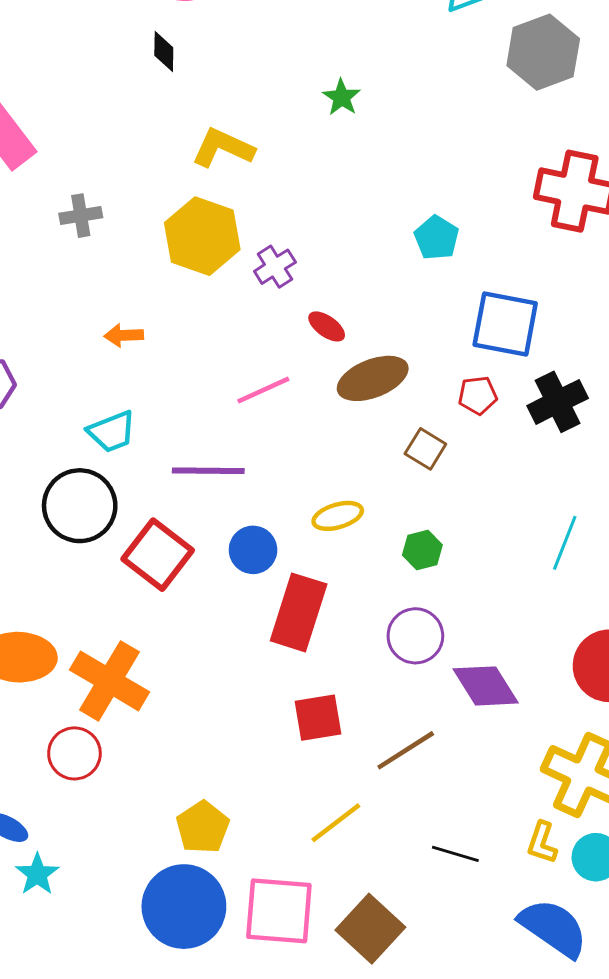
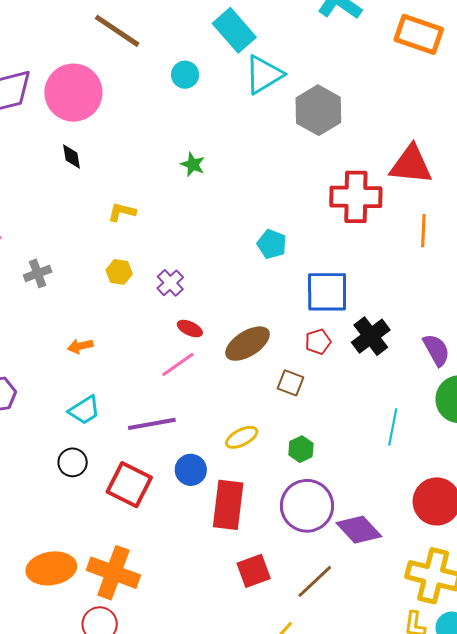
yellow L-shape: (223, 148) -> (122, 212), size x0.7
yellow hexagon: (202, 236) -> (119, 272), size x0.5
red ellipse: (327, 326) -> (190, 329), moved
black circle: (80, 506) -> (73, 462), size x0.6
purple circle: (415, 636) -> (307, 506), size x1.4

